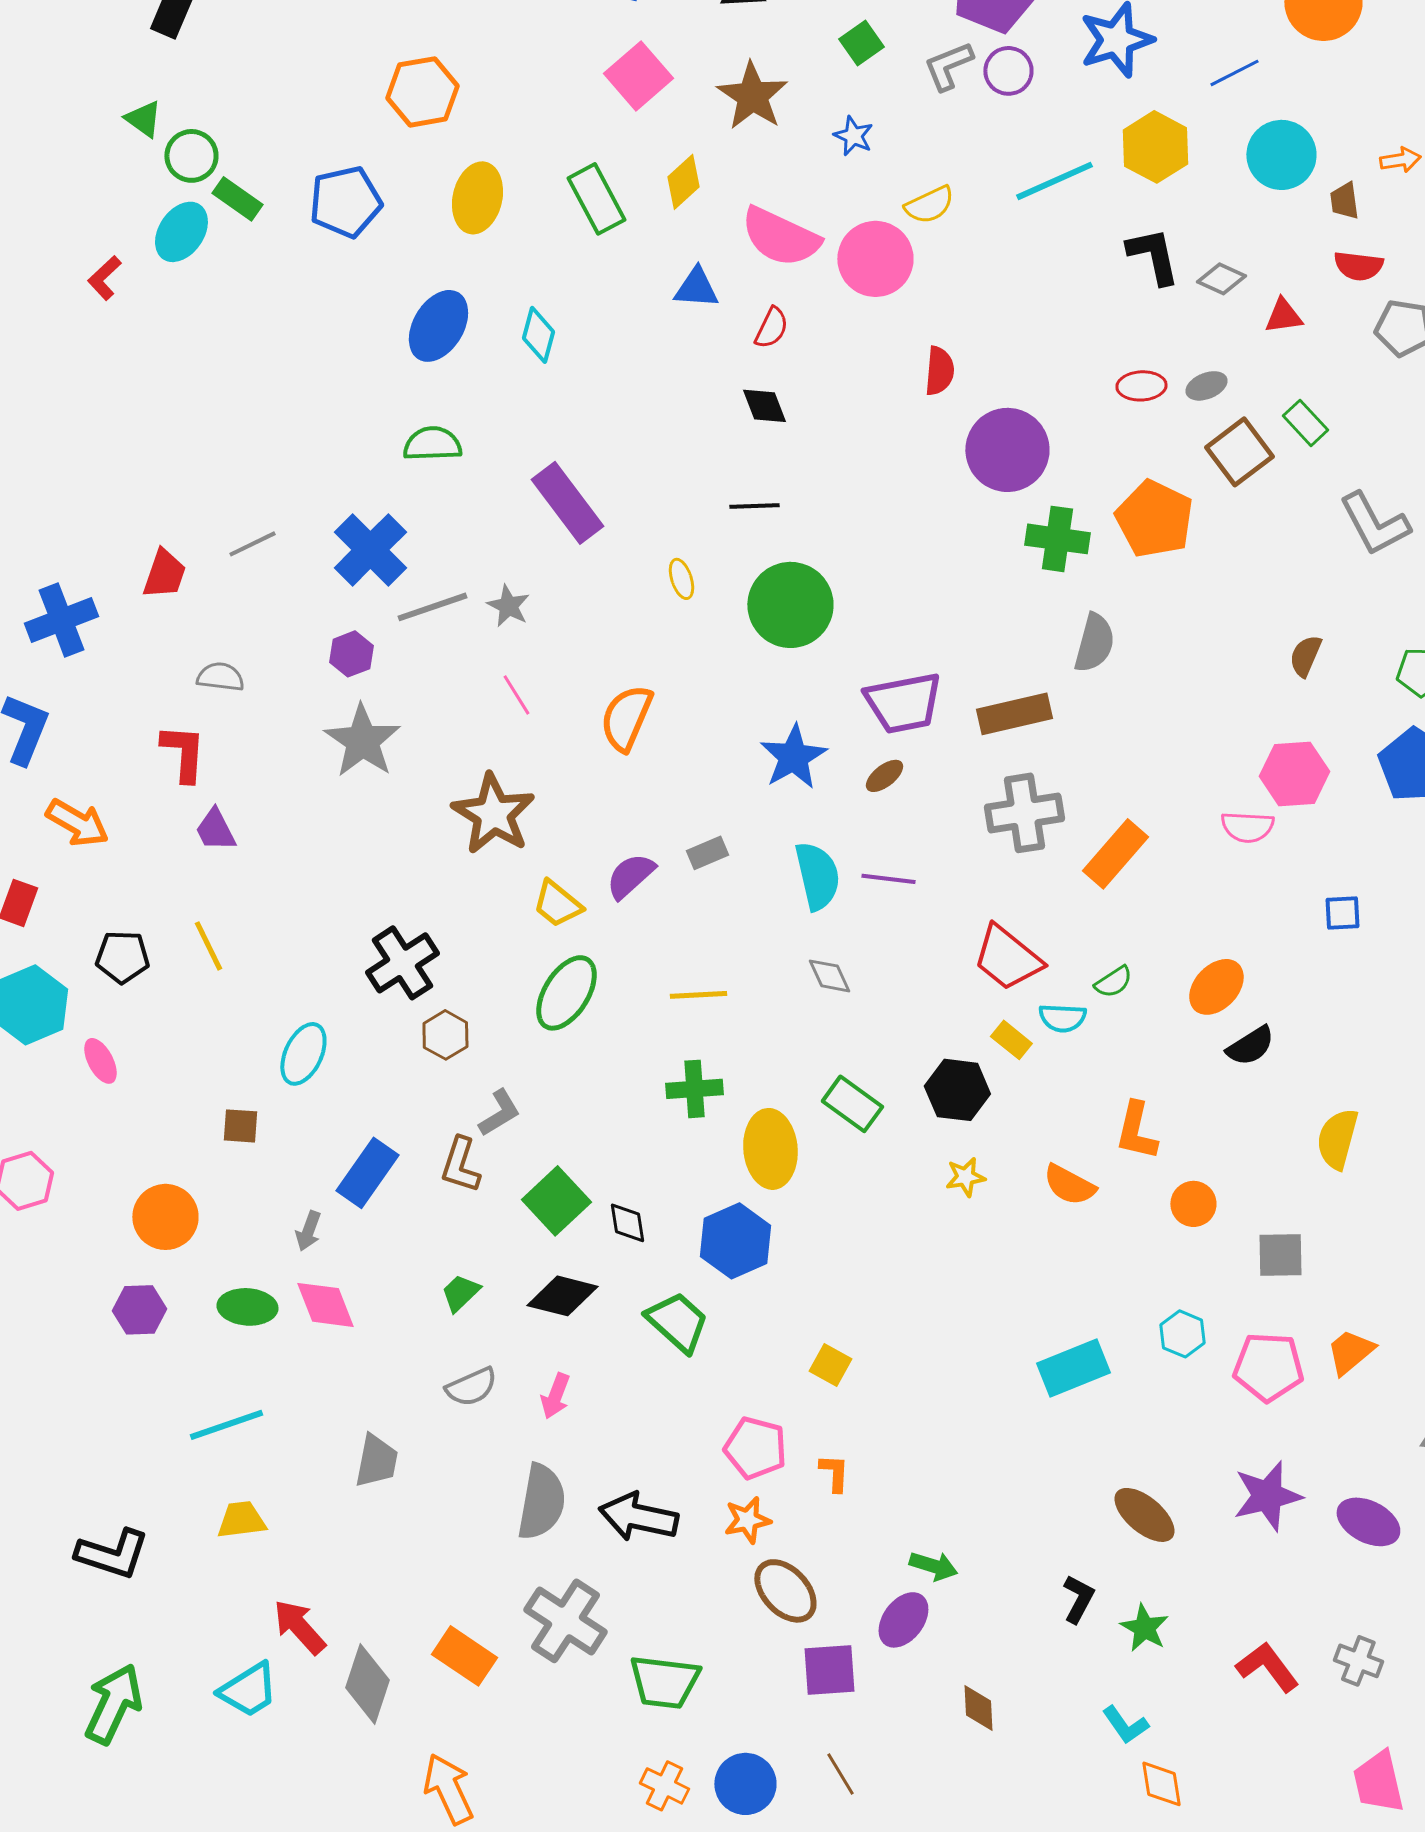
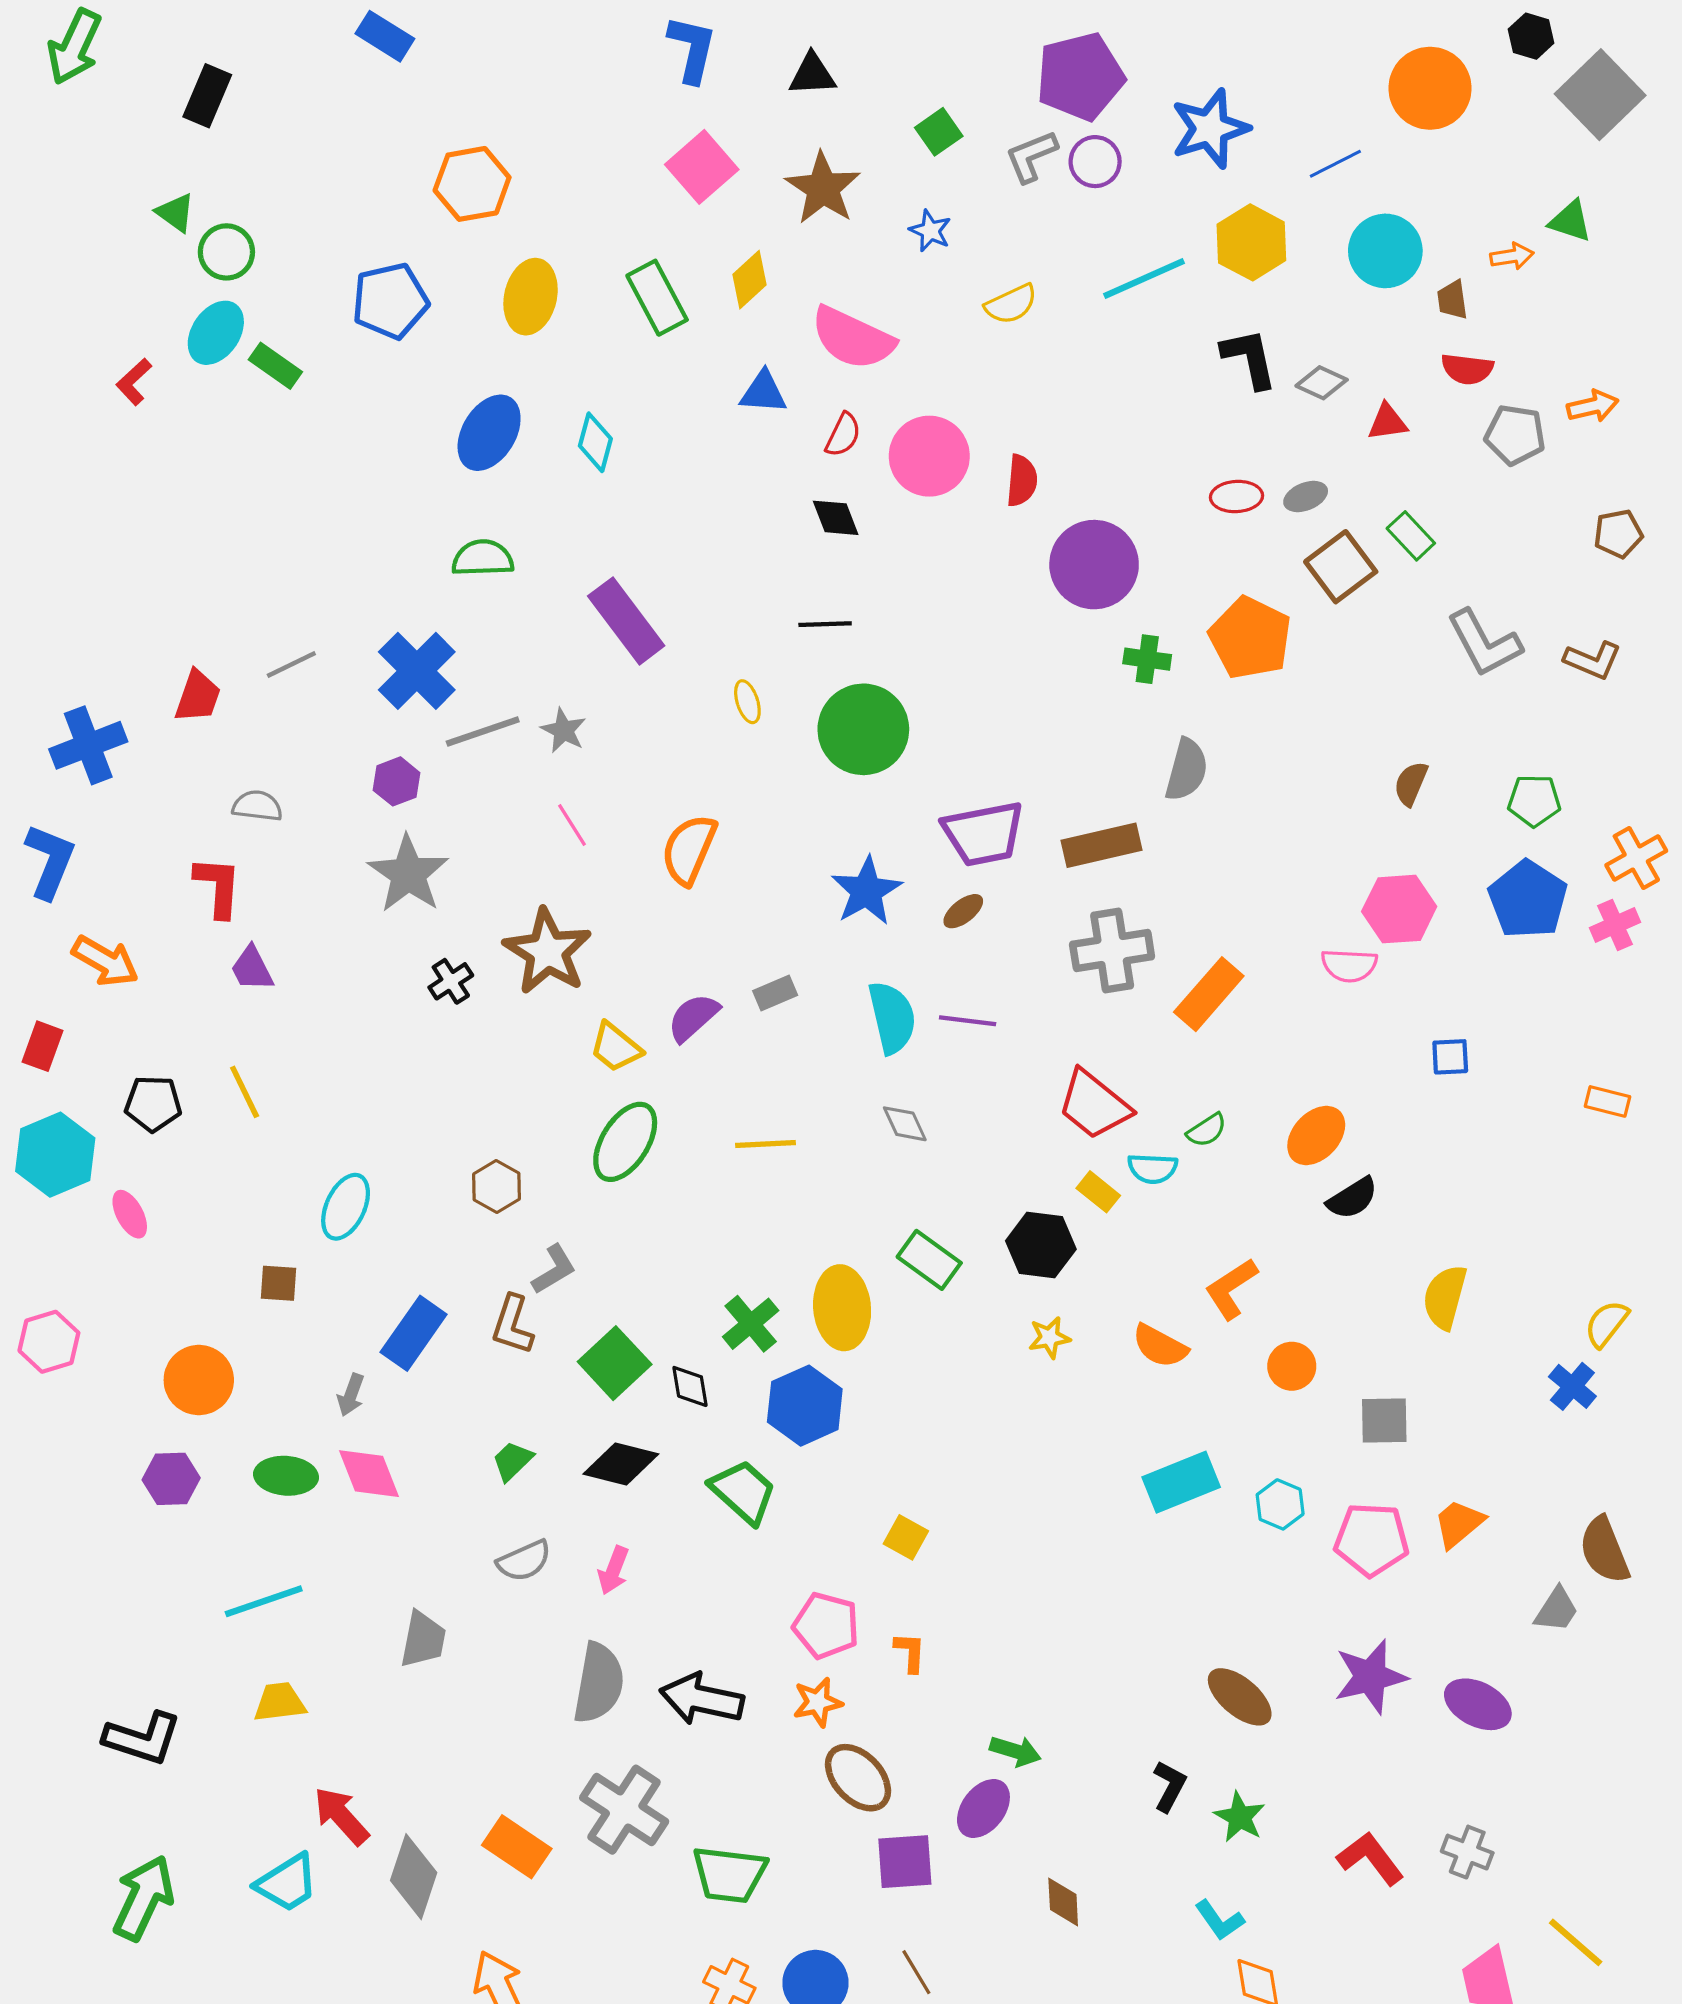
green rectangle: (237, 199) -> (275, 366), moved
pink circle: (875, 259) -> (929, 456), moved
green cross: (1057, 539) -> (1147, 659), size x0.7
black cross: (402, 963) -> (451, 981), moved, size x0.6
green cross: (694, 1089) -> (751, 1324), moved, turned -36
orange L-shape: (1136, 1131) -> (1231, 1289), turned 44
cyan rectangle: (1073, 1368) -> (1181, 1482), moved

